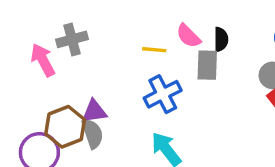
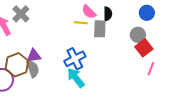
gray cross: (72, 39) -> (21, 14), turned -30
yellow line: (154, 50) -> (81, 23), moved
blue cross: (163, 94) -> (75, 59), moved

